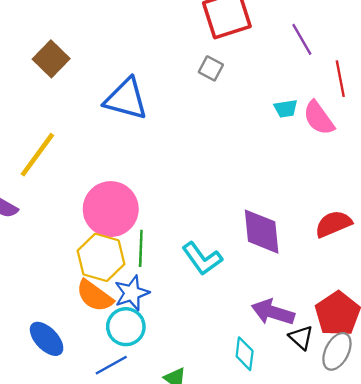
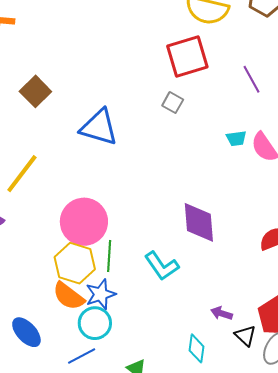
purple diamond: (262, 232) -> (199, 222), moved
purple arrow: (273, 312) -> (222, 313), size x0.6

